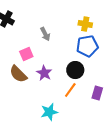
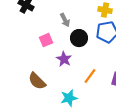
black circle: (75, 70) -> (79, 38), moved
brown semicircle: (18, 74) -> (37, 81), moved

